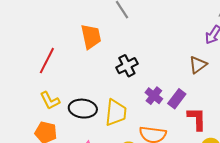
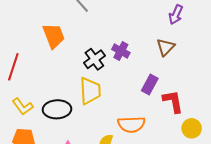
purple cross: (154, 96) -> (121, 51), moved
yellow trapezoid: (116, 113) -> (90, 91), moved

